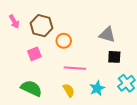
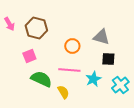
orange circle: (64, 41) -> (72, 46), moved
green semicircle: (31, 88) -> (41, 79), moved
cyan star: (97, 88) -> (93, 79), moved

